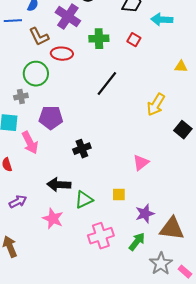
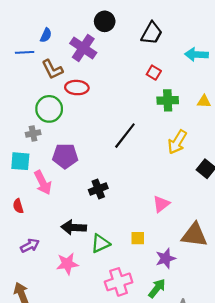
cyan arrow: (162, 20) -> (196, 54), moved
green cross: (99, 39) -> (168, 100), moved
black line: (107, 84) -> (125, 136), moved
pink star: (53, 219) -> (67, 264), turned -30
brown triangle: (172, 229) -> (194, 235), moved

